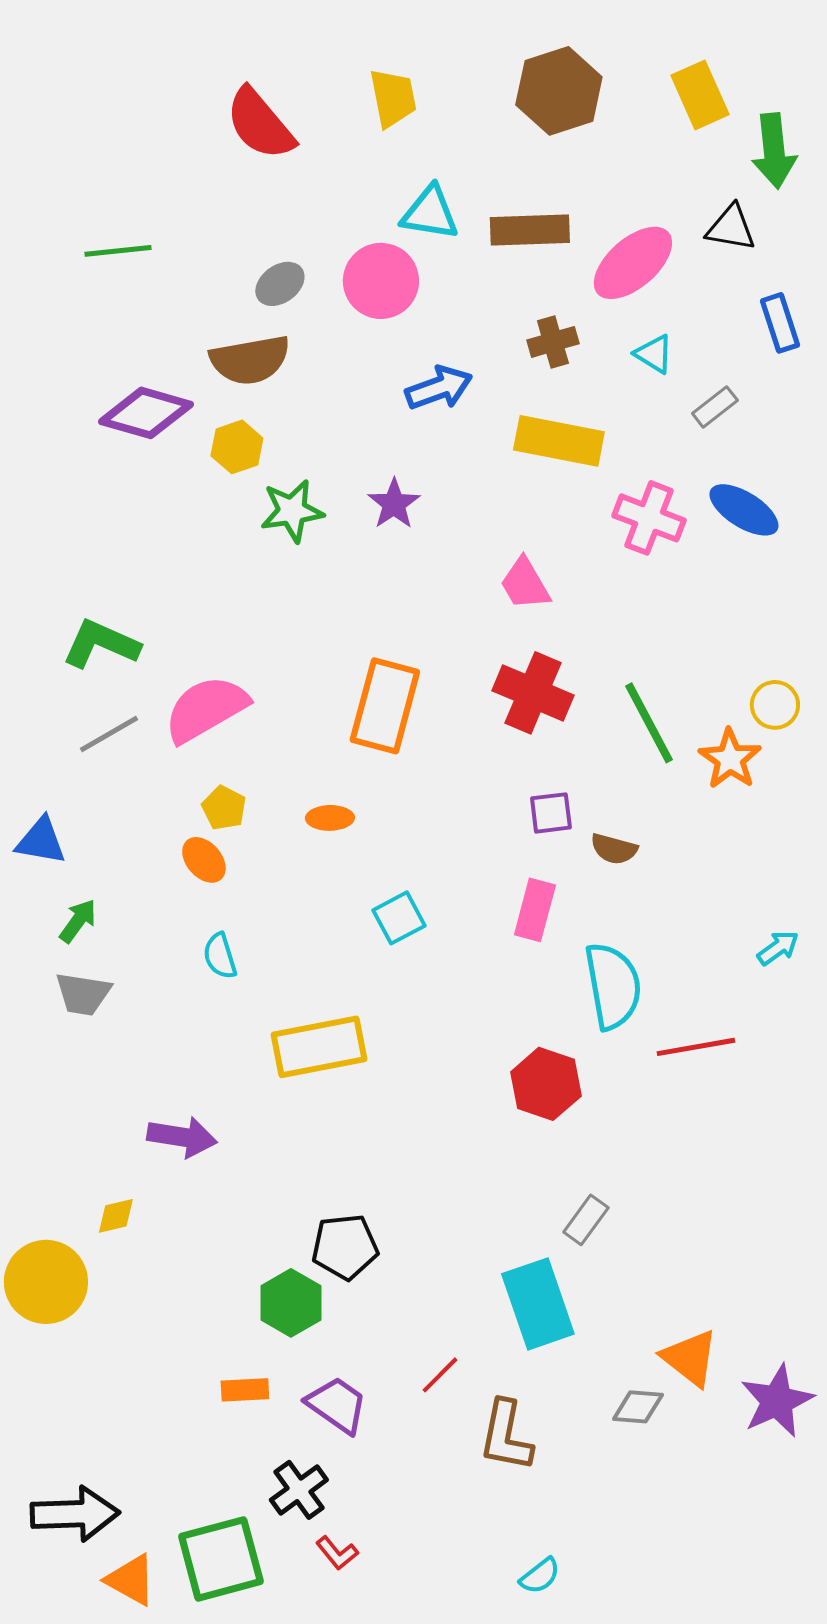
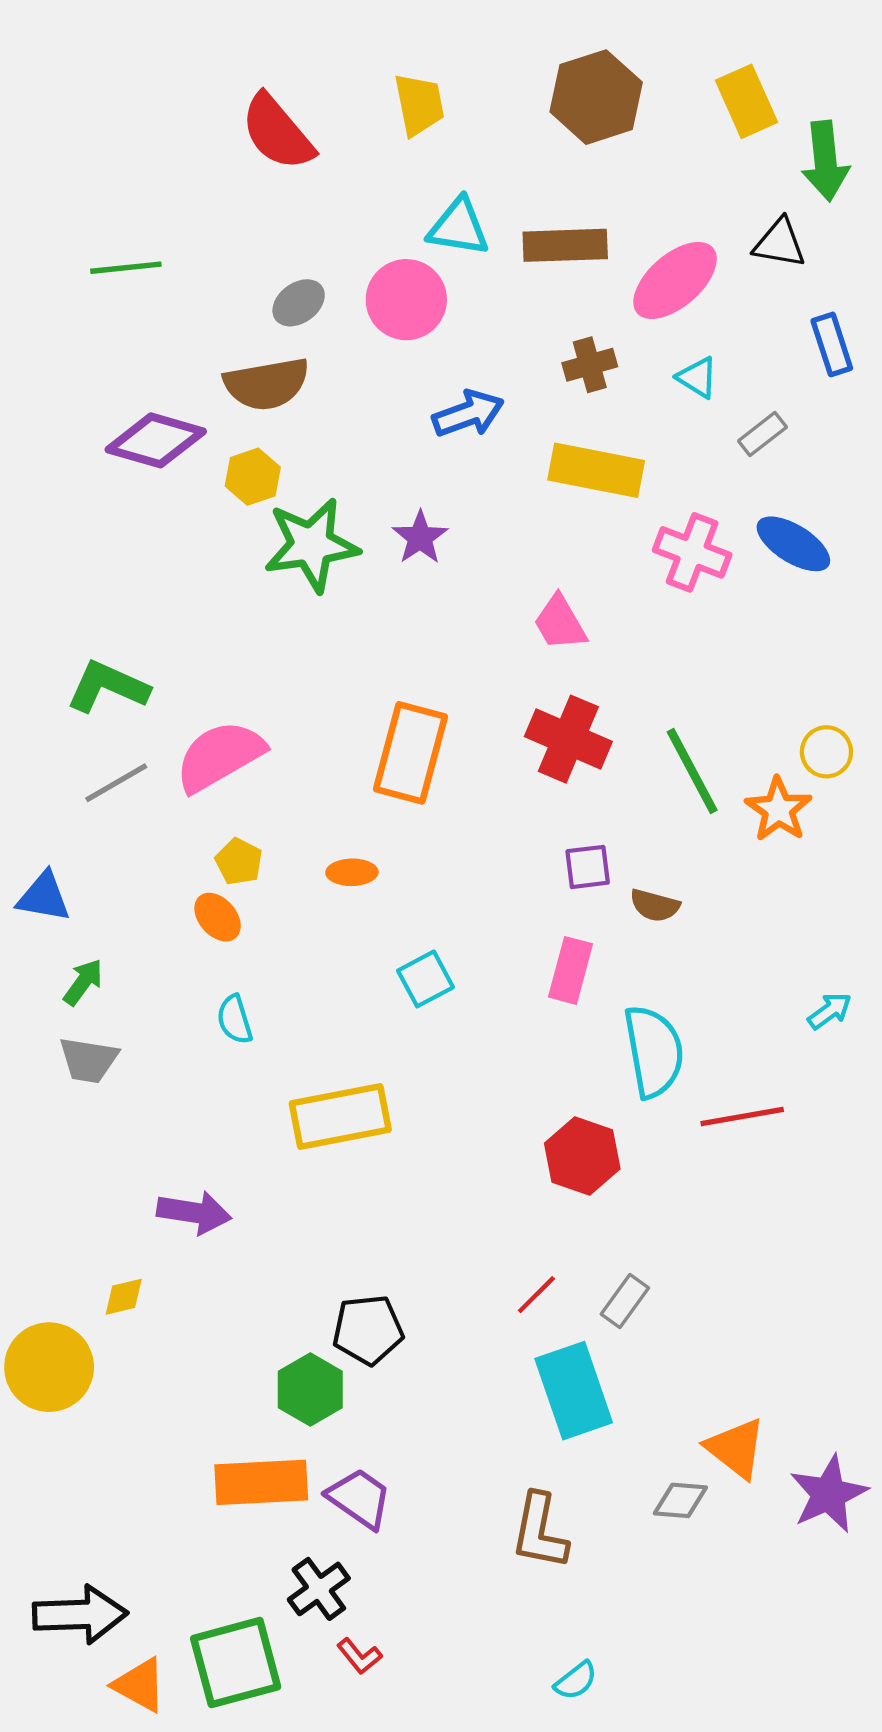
green star: (292, 511) -> (311, 545), size x1.4
red line: (440, 1375) -> (536, 1295), moved
orange rectangle: (245, 1390) -> (261, 1482), size x1.8

